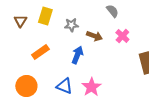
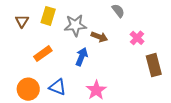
gray star: (71, 25) -> (75, 25), size x1.5
pink cross: (122, 36) -> (137, 38), moved
blue triangle: (64, 86) -> (58, 87), moved

